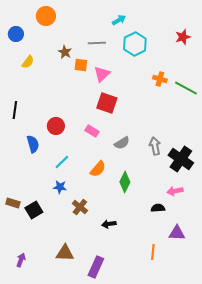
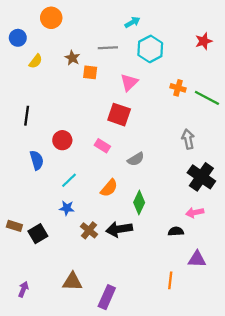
yellow semicircle: (28, 62) -> (36, 61), moved
pink triangle: (102, 74) -> (129, 82), moved
black line: (15, 110) -> (27, 116), moved
gray arrow: (155, 146) -> (188, 139), moved
black arrow: (109, 224) -> (119, 229), moved, size x1.6

